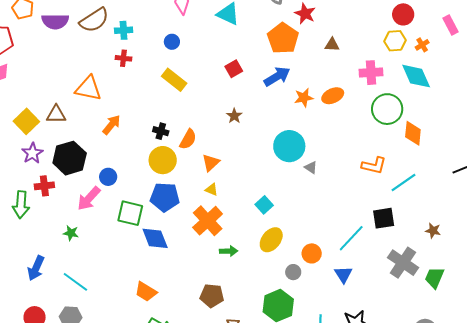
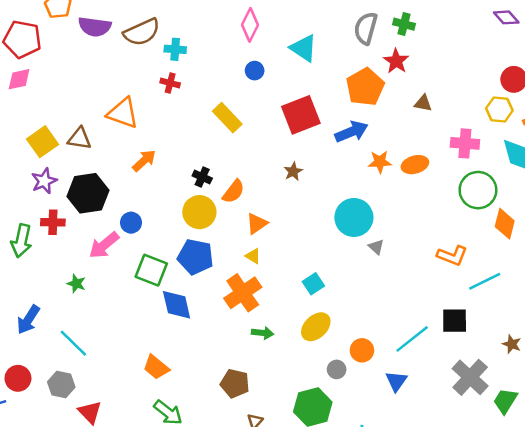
blue circle: (172, 42) -> (255, 71), moved
red square: (234, 69) -> (301, 115), size x1.8

